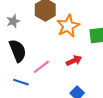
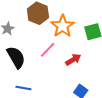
pink line: (41, 67) -> (48, 50), moved

